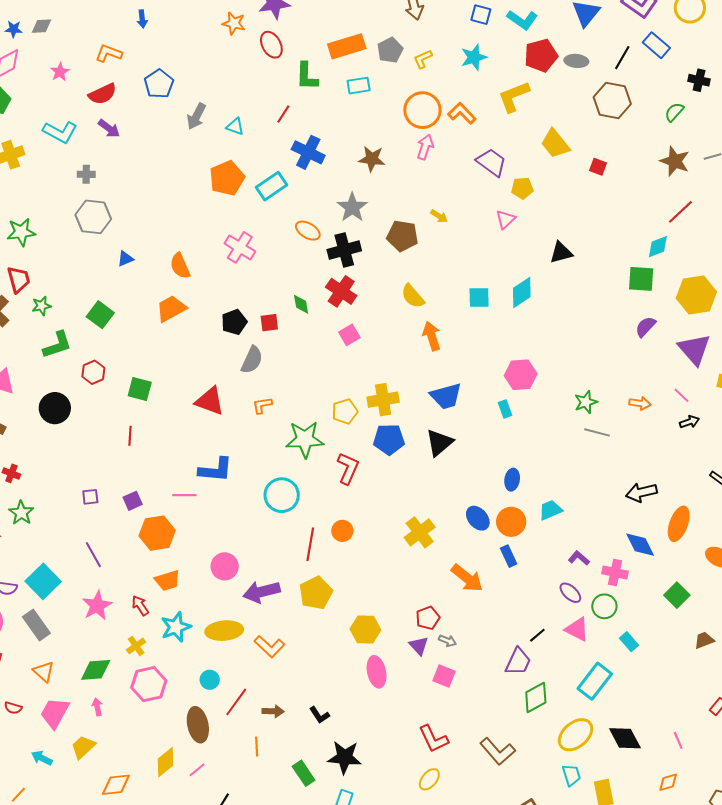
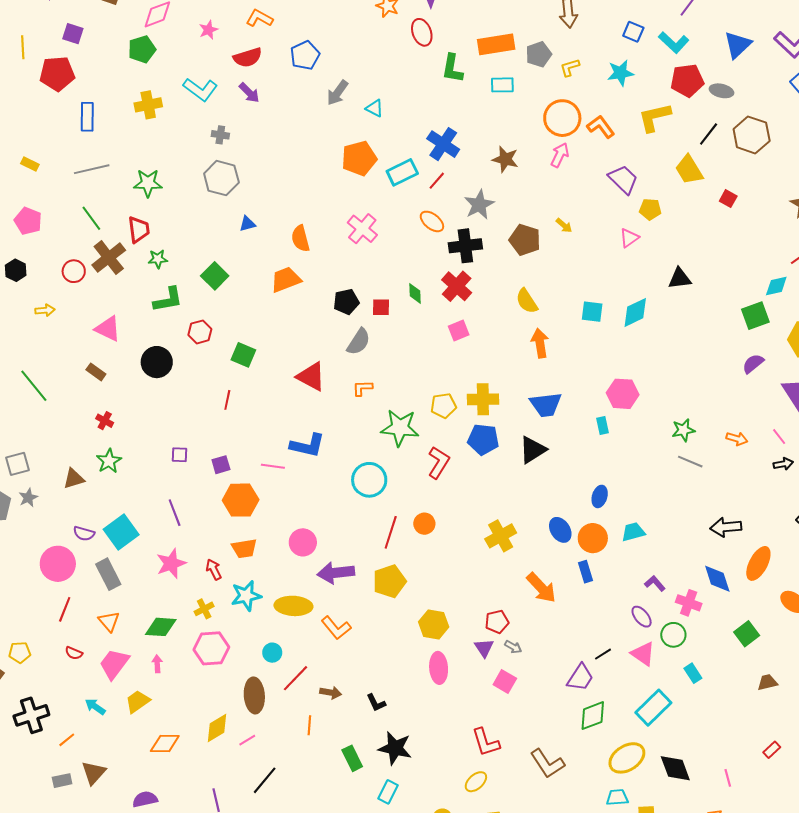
black line: (622, 58) -> (709, 134), moved
red line: (283, 114) -> (437, 181), moved
green square: (641, 279) -> (755, 316), turned -32
cyan trapezoid: (571, 775) -> (617, 797), turned -85

